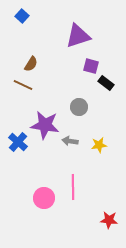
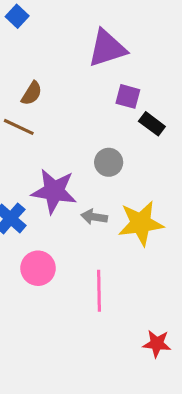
yellow star: (99, 145) -> (141, 223), size x1.8
pink circle: (44, 198) -> (38, 268), moved

